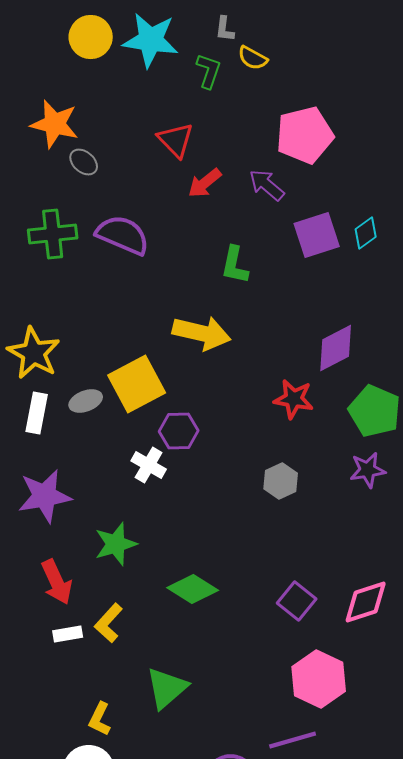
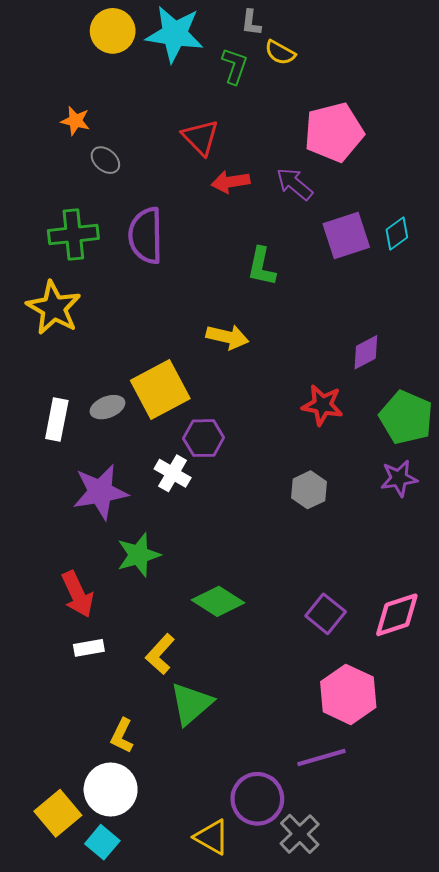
orange star: (55, 124) -> (75, 121), size x0.6
red arrow: (205, 183) -> (230, 182), turned 30
purple semicircle: (123, 235) -> (146, 236), turned -114
yellow arrow: (202, 333) -> (227, 337), size x0.7
purple diamond: (336, 348) -> (366, 352), size x0.7
yellow star: (34, 353) -> (54, 308), moved
purple star: (45, 496) -> (100, 492), moved
yellow L-shape: (109, 623) -> (160, 654), moved

